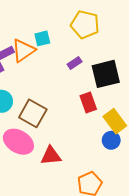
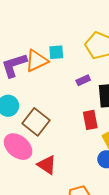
red triangle: (51, 156) -> (47, 165), turned 30

